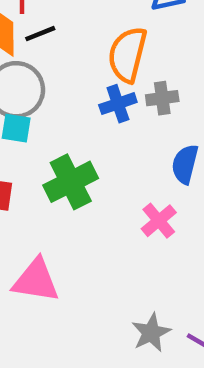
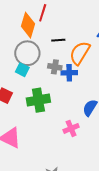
black line: (40, 34) -> (58, 40), moved
gray cross: (162, 98) -> (55, 67), moved

